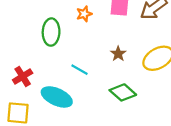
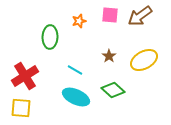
red cross: (23, 76) -> (25, 76), size x1.5
cyan ellipse: (57, 97) -> (76, 97), moved

